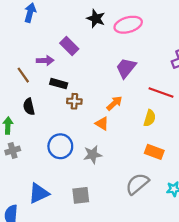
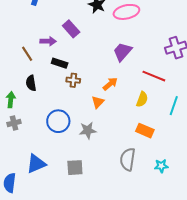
orange triangle: (102, 123) -> (98, 102), turned 40
gray semicircle: (137, 184) -> (128, 159), turned -45

